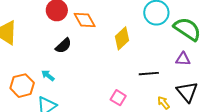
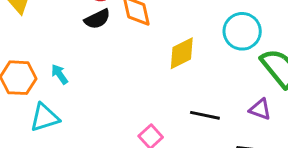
black semicircle: (63, 46) -> (97, 19), moved

